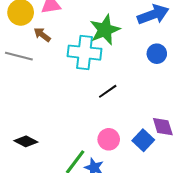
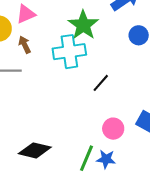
brown arrow: (42, 35) -> (25, 45), turned 42
black diamond: (26, 141) -> (35, 150), size x1.4

